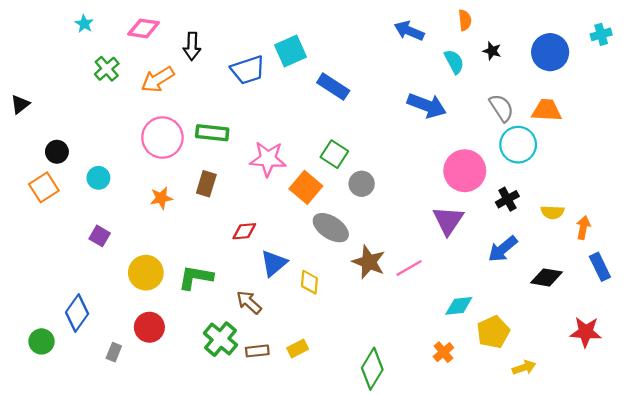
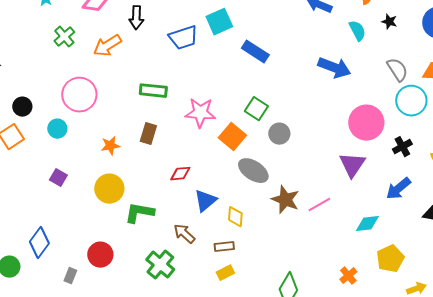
pink circle: (162, 138) -> (79, 95), moved
yellow circle: (146, 273) -> (109, 189), moved
cyan diamond: (459, 306) -> (367, 224), moved
brown rectangle: (257, 351) -> (224, 247), moved

